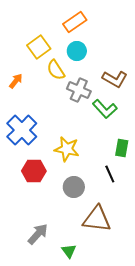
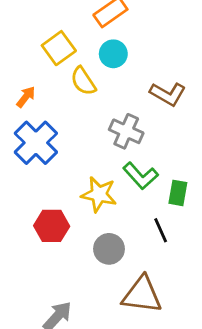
gray cross: (79, 90) -> (126, 131), moved
green L-shape: (105, 109) -> (141, 176), moved
blue cross: (22, 130) -> (36, 143), moved

